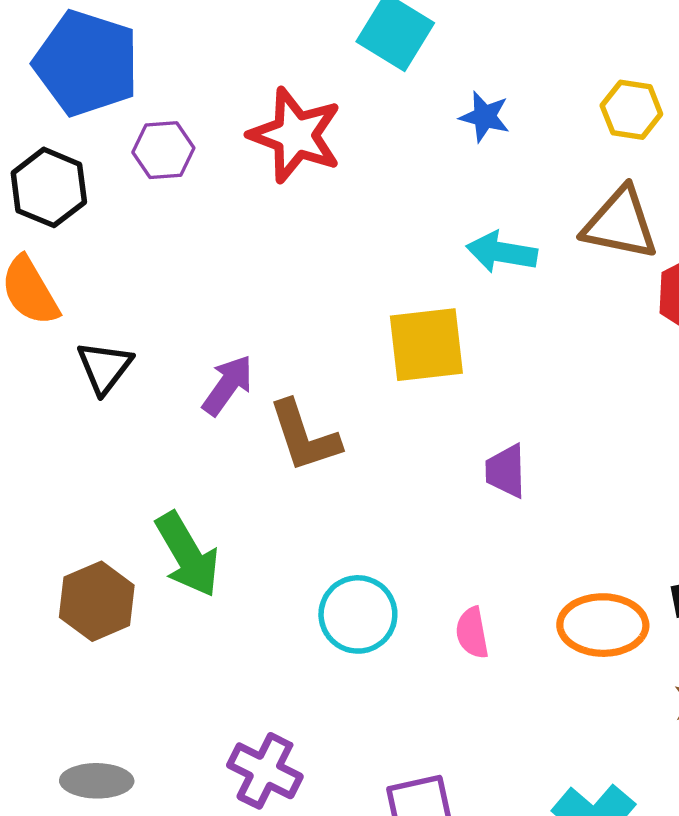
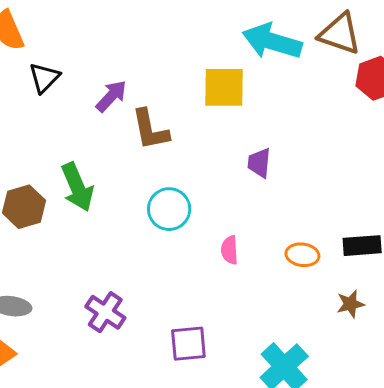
cyan arrow: (502, 252) -> (272, 41), size x1.5
cyan circle: (358, 614) -> (169, 209), moved
orange ellipse: (603, 625) -> (302, 255), size x0.7

